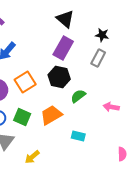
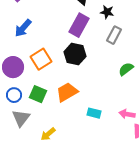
black star: (102, 35) -> (107, 12), moved
green semicircle: (78, 96) -> (126, 69), moved
pink arrow: (111, 107) -> (127, 114), moved

